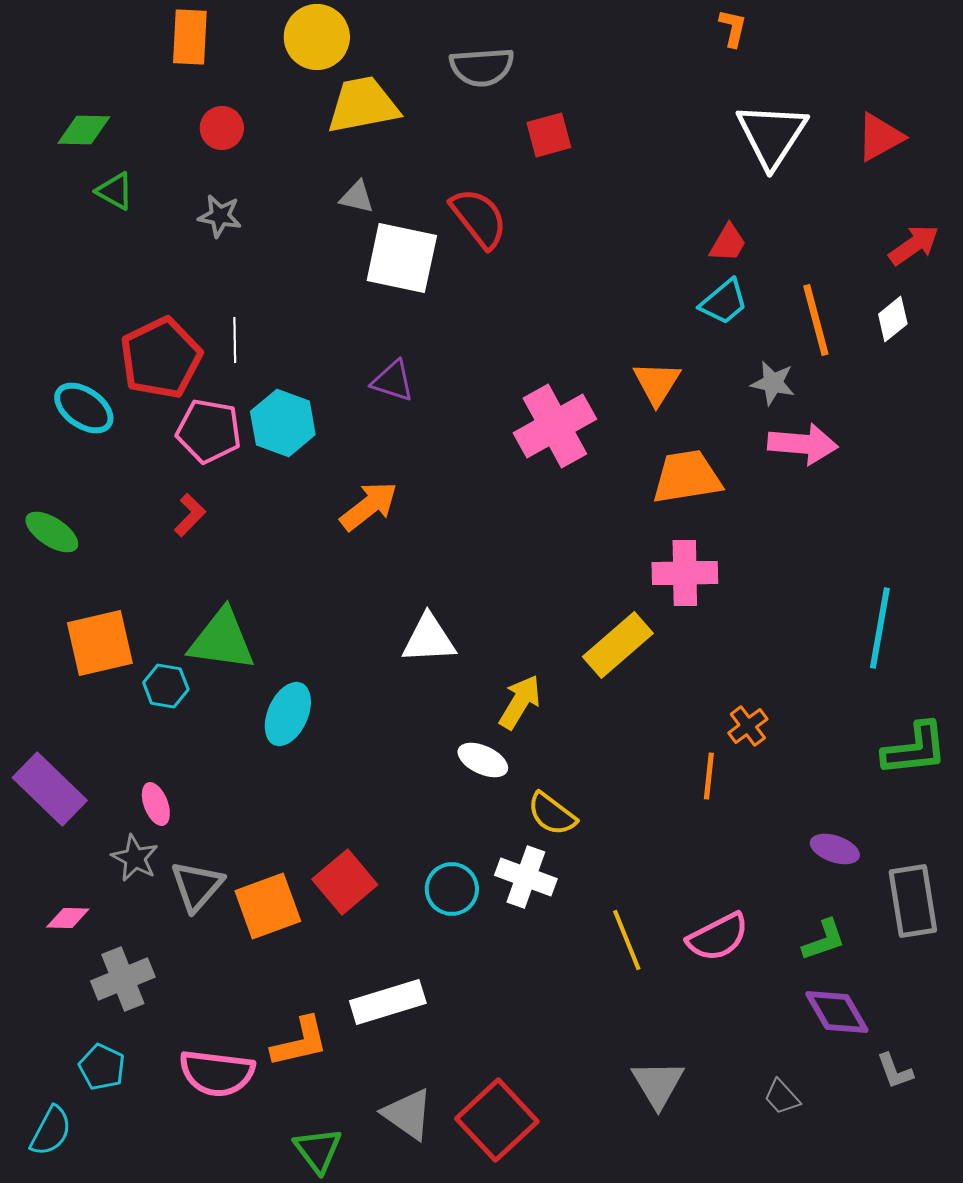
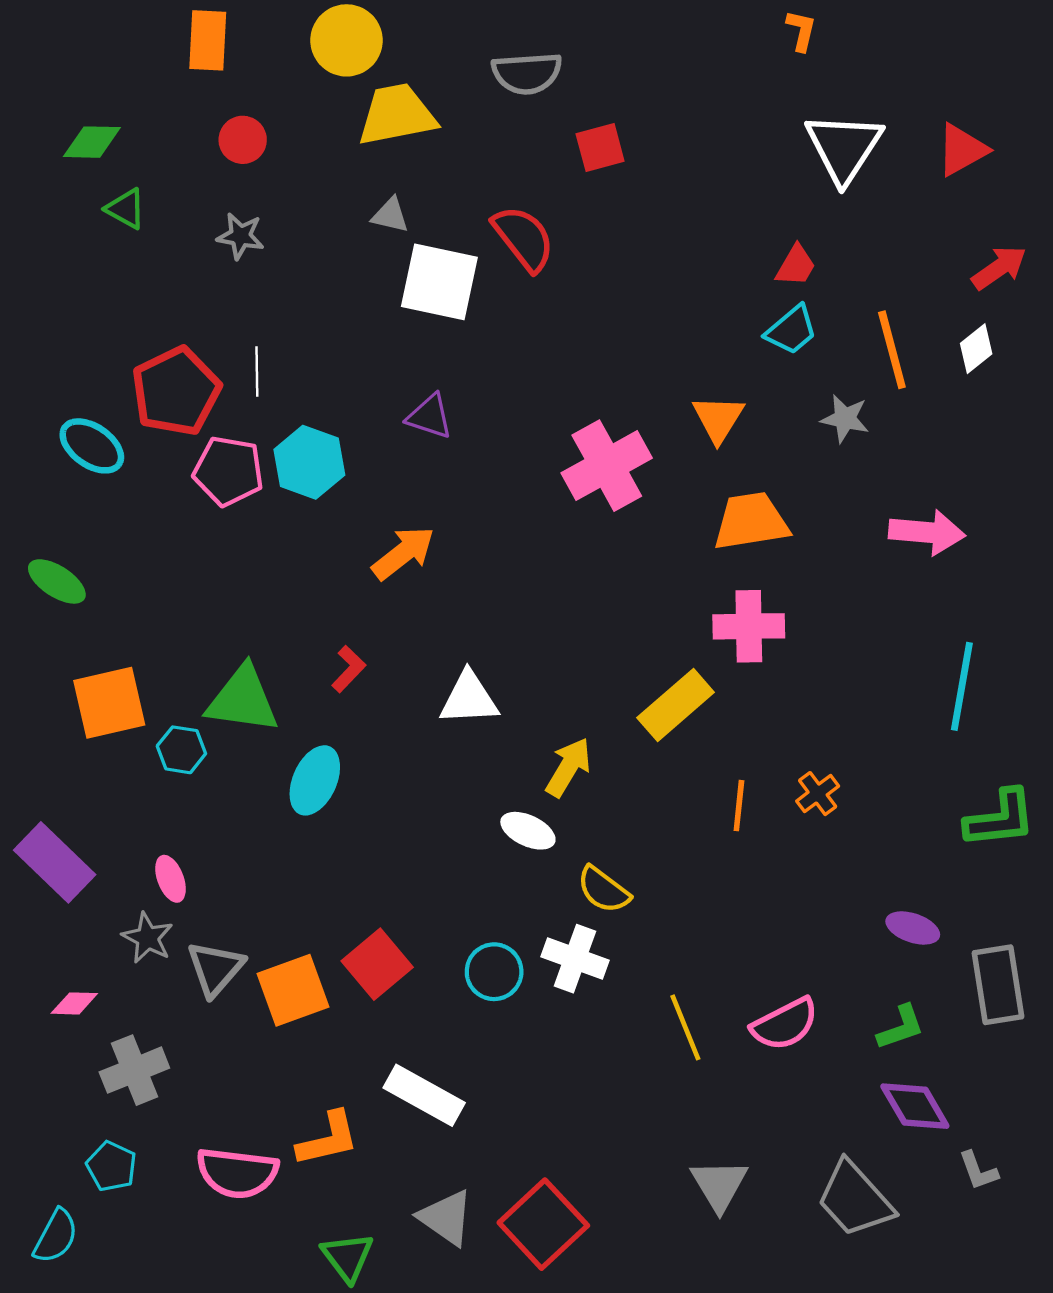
pink arrow: (803, 444) -> (927, 532), moved
red L-shape: (190, 515) -> (349, 669), moved
orange line: (709, 776) -> (739, 806), moved
white rectangle: (388, 1002) -> (424, 1095), turned 46
gray trapezoid: (782, 1097) -> (855, 1199), size x2.0

